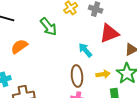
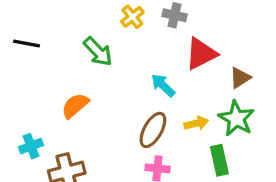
orange semicircle: (19, 46) -> (75, 106), moved
brown ellipse: (77, 76) -> (153, 130), turned 40

